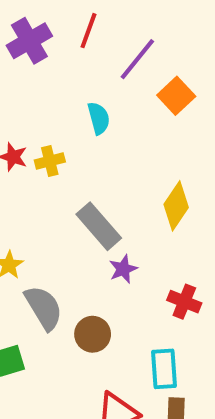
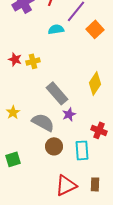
cyan semicircle: (99, 118) -> (56, 29), moved, turned -84
gray semicircle: (44, 308) -> (43, 122), moved, turned -30
cyan rectangle: (164, 369) -> (82, 150), moved

